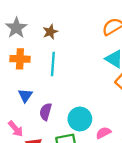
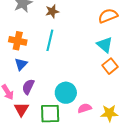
orange cross: (20, 59) -> (18, 41), moved
purple semicircle: (46, 112) -> (28, 87), moved

